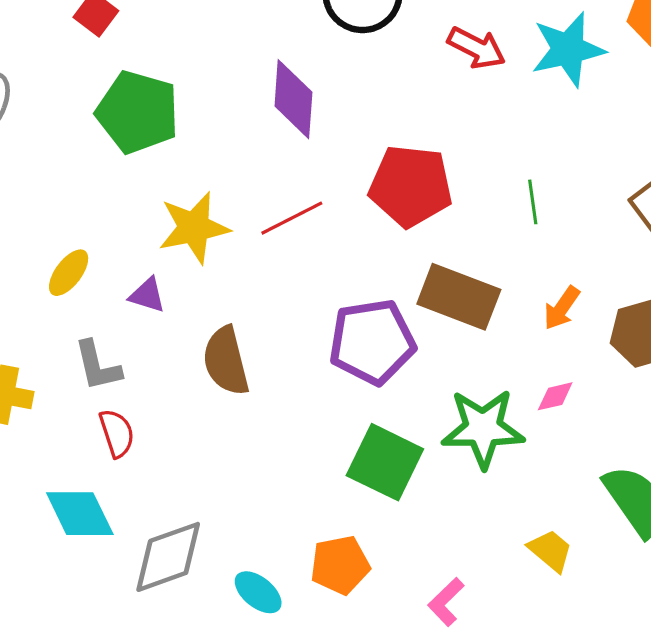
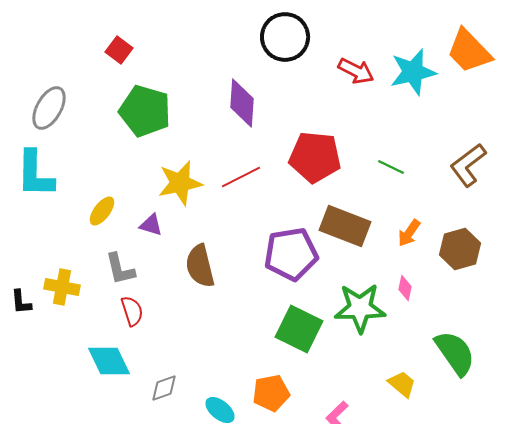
green line: (533, 202) -> (391, 167), turned -56
pink diamond: (555, 396) -> (405, 288), turned -65
gray diamond: (168, 557) -> (164, 388), size x0.6

